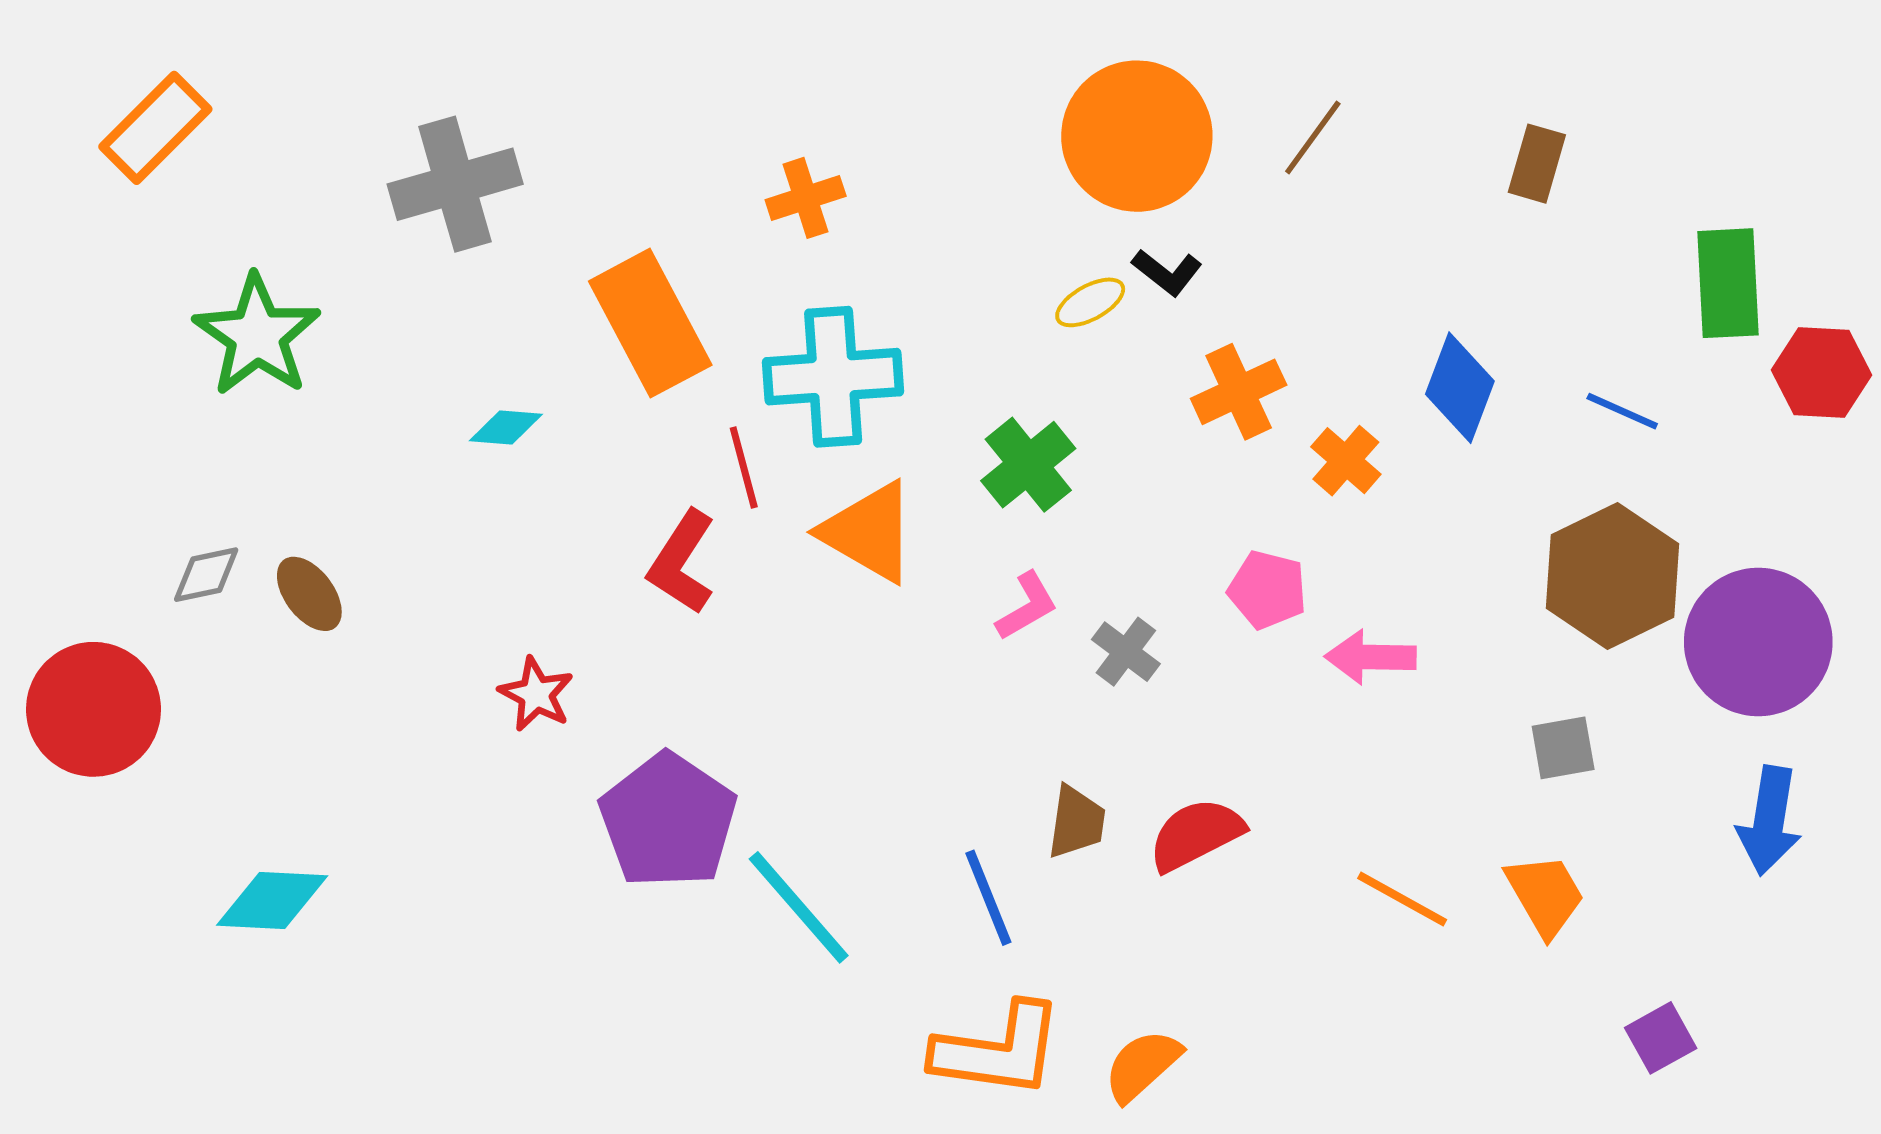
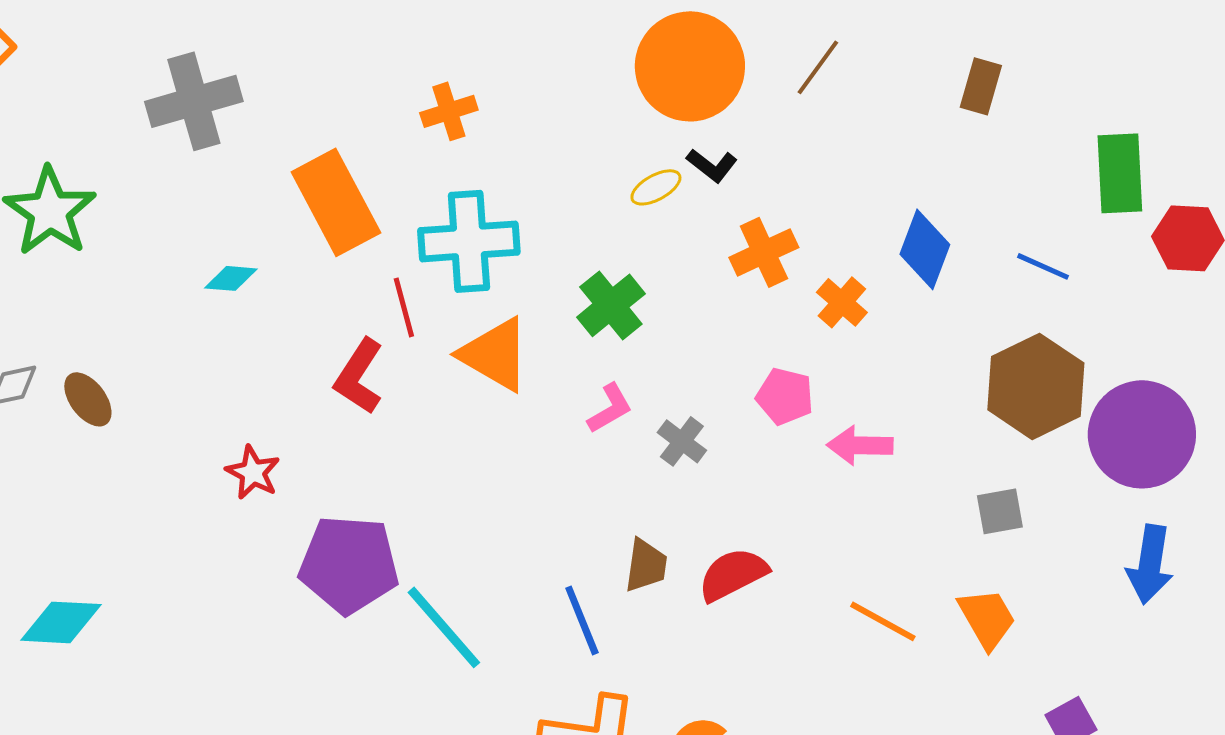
purple pentagon: (668, 821) -> (349, 564), turned -30

